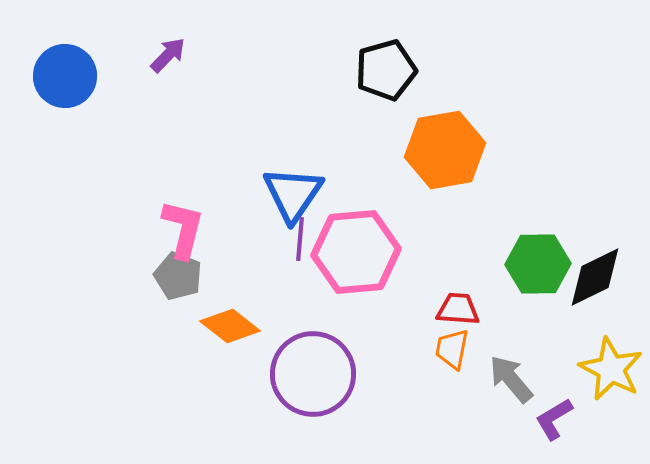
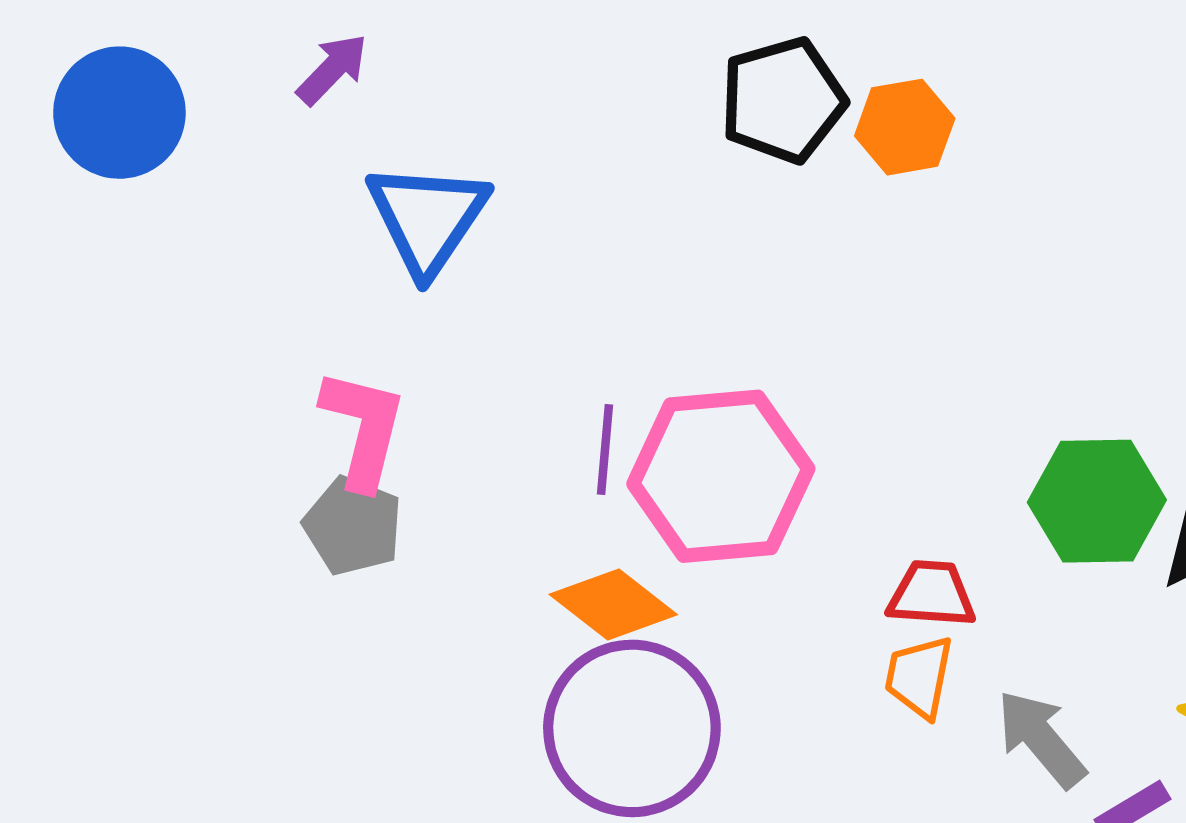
orange hexagon: (445, 150) -> (905, 127), moved, size x0.6
blue triangle: (293, 194) -> (427, 218), moved
orange diamond: (230, 326) -> (613, 604), moved

